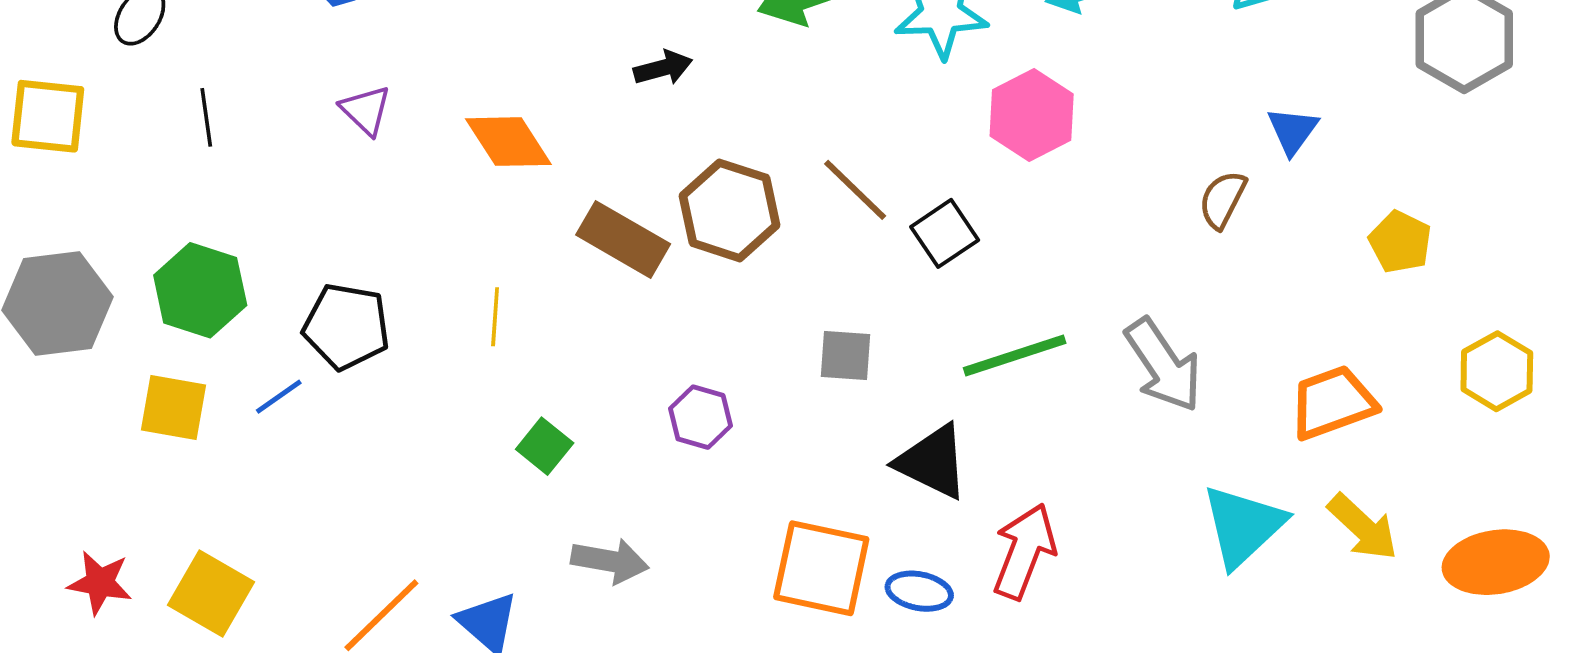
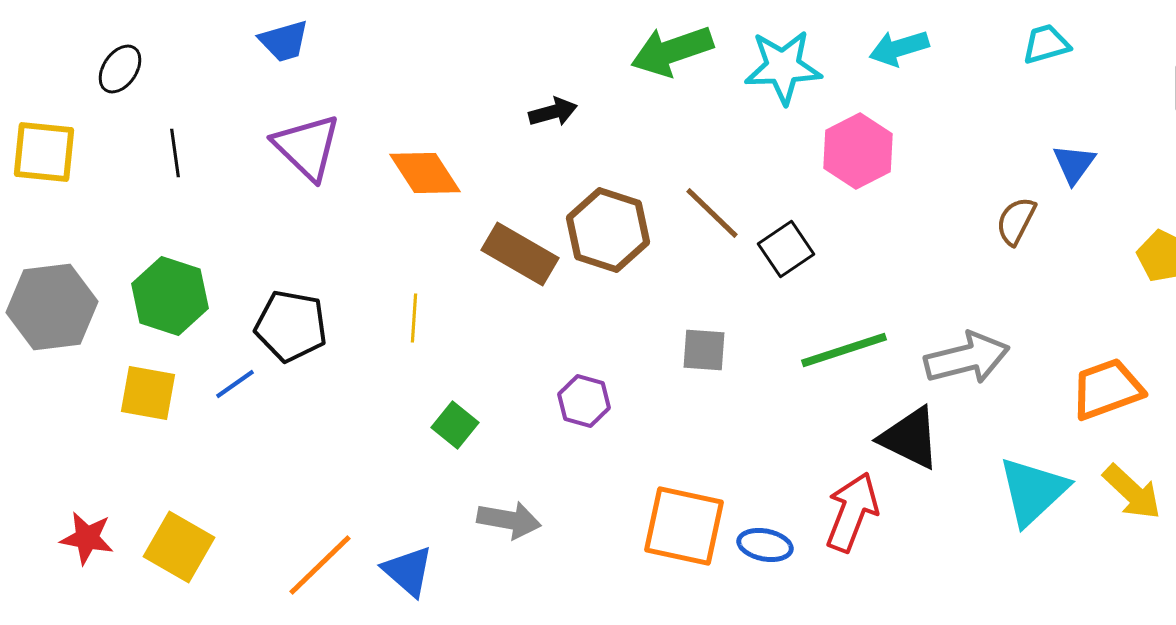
purple triangle: (366, 110) -> (307, 147), size x1.6
gray arrow: (1163, 365) -> (967, 358), turned -70
black triangle: (932, 462) -> (910, 438), moved

